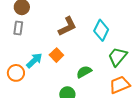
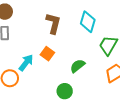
brown L-shape: (67, 26) -> (53, 23), turned -40

